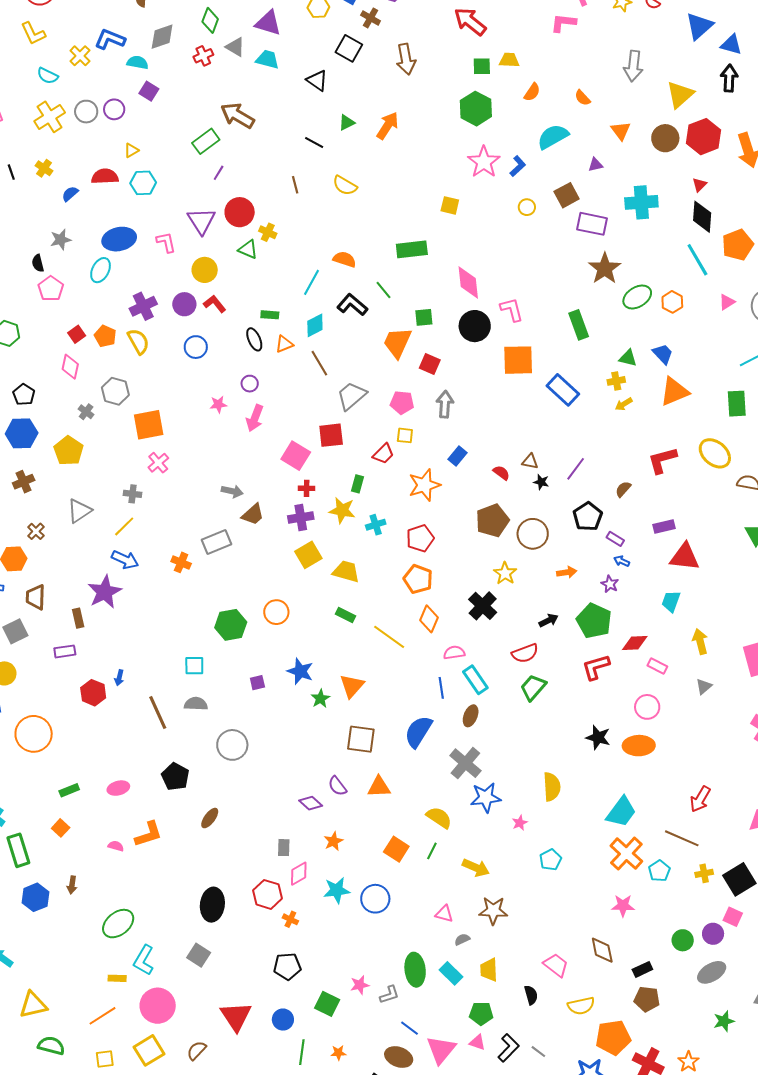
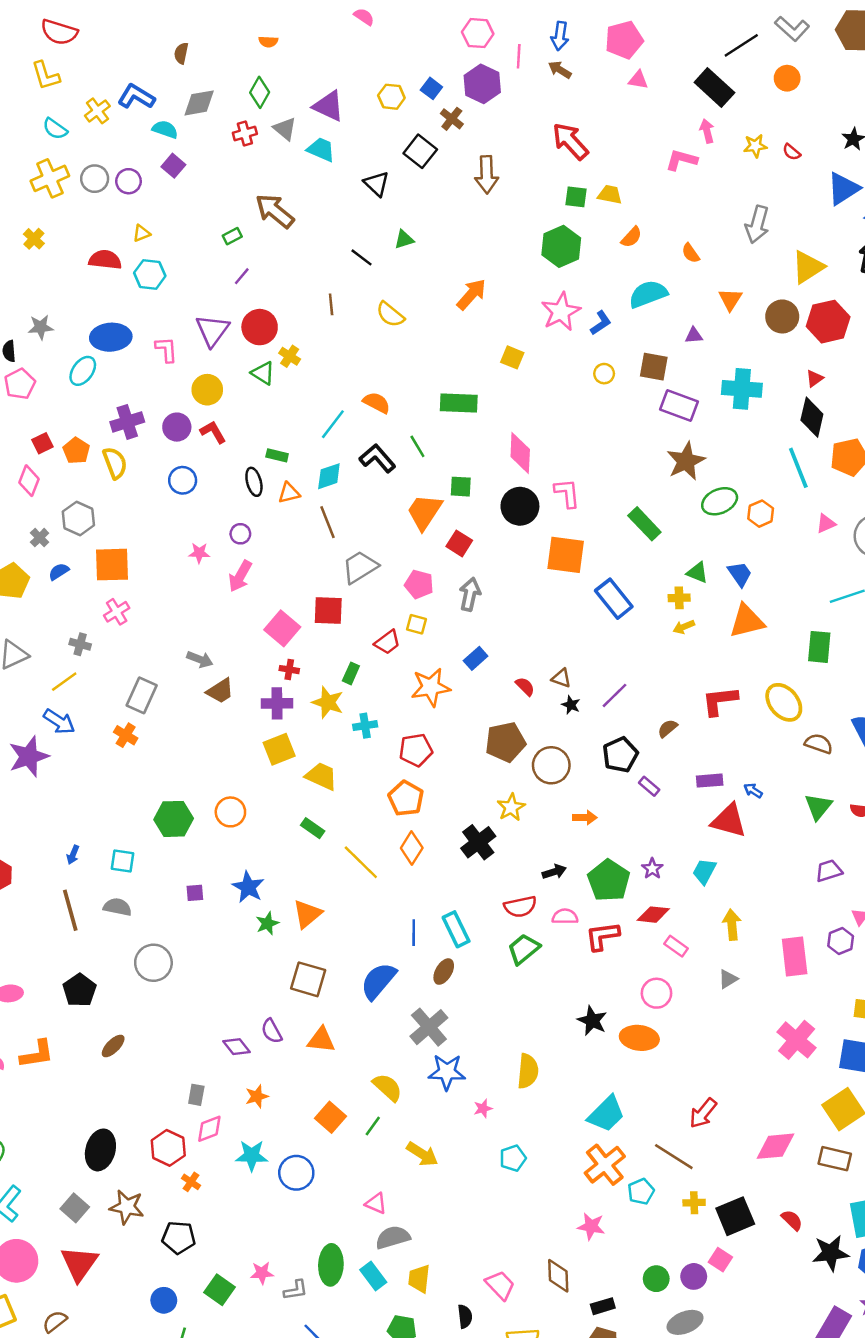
orange arrow: (387, 126) -> (471, 294), moved
green rectangle: (206, 141) -> (232, 236), size x0.6
blue semicircle: (70, 194) -> (59, 572), moved
brown square: (567, 195) -> (654, 367), turned 30
green rectangle: (579, 325) -> (644, 524), turned -32
gray rectangle: (216, 542) -> (142, 695), moved, turned -52
blue arrow: (622, 561) -> (753, 791), moved
purple star: (610, 584) -> (652, 869), moved
pink semicircle: (454, 653) -> (565, 917), moved
blue arrow: (119, 678) -> (73, 855), moved
brown star: (493, 911) -> (127, 1207), moved
gray semicircle: (462, 939) -> (393, 1237), size x1.8
red triangle: (236, 1016) -> (79, 1264), moved

